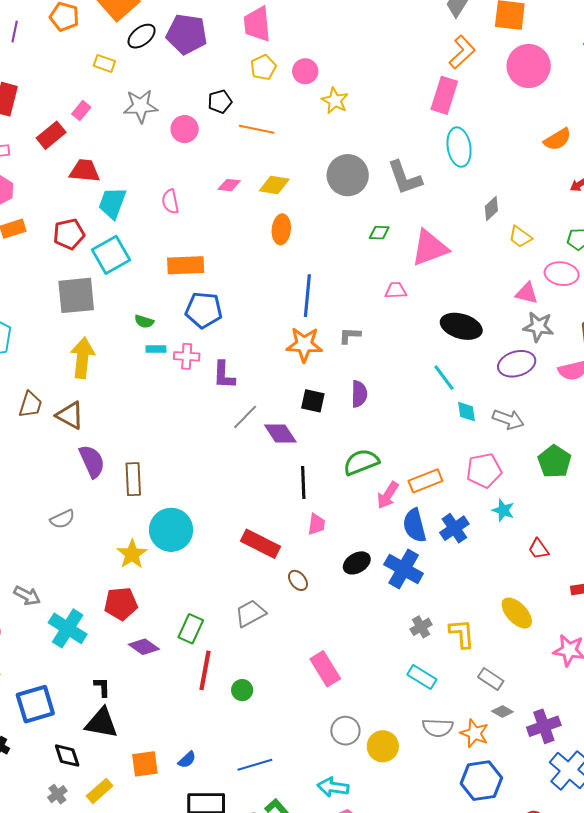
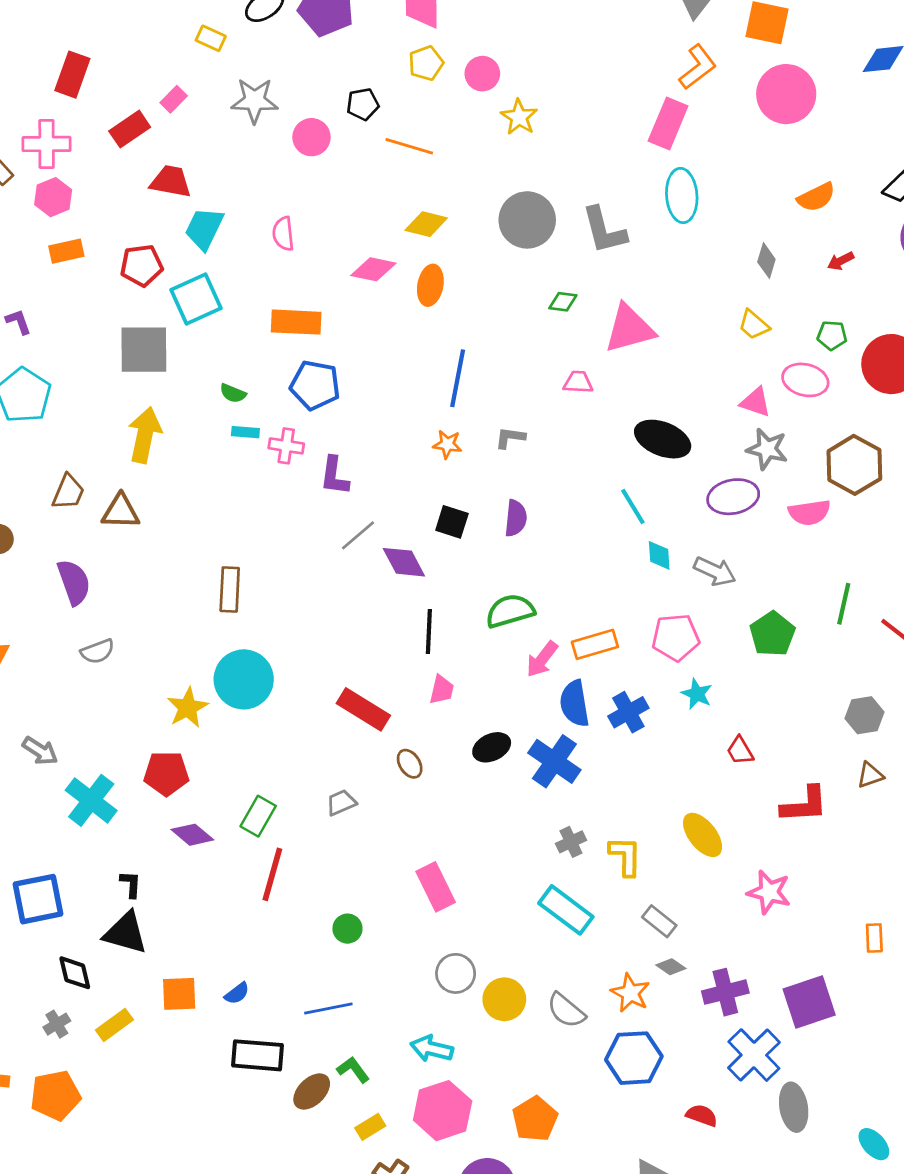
pink diamond: (229, 185) -> (373, 269), moved, size x1.4
gray diamond: (491, 208) -> (766, 261), moved, turned -35
orange star: (304, 344) -> (447, 444), size x0.6
brown triangle: (70, 415) -> (121, 512), turned -32
purple semicircle: (92, 461) -> (74, 582), moved
brown rectangle: (133, 479) -> (230, 590), moved
gray trapezoid: (250, 613) -> (341, 803), size x0.7
cyan rectangle: (422, 677) -> (566, 910), size x1.4
green circle: (242, 690) -> (347, 929), moved
gray semicircle: (438, 728) -> (566, 1010), moved, turned 32

